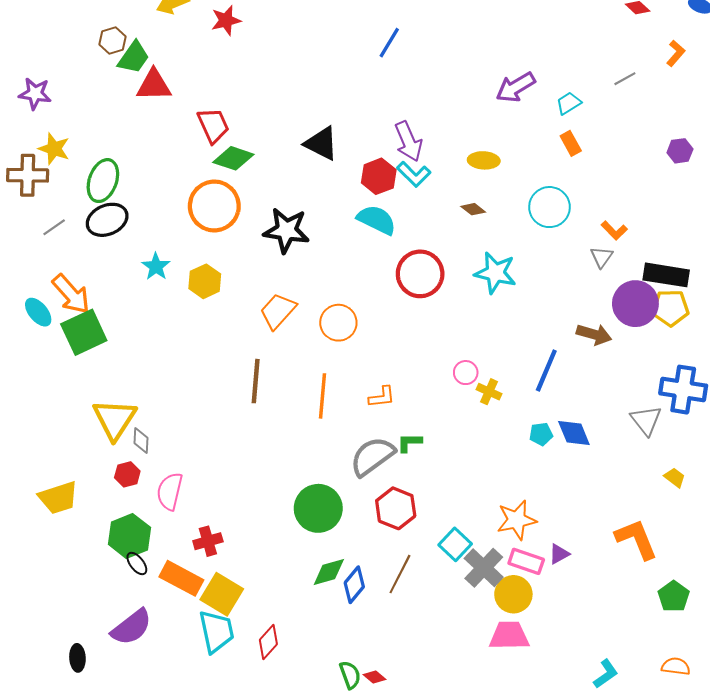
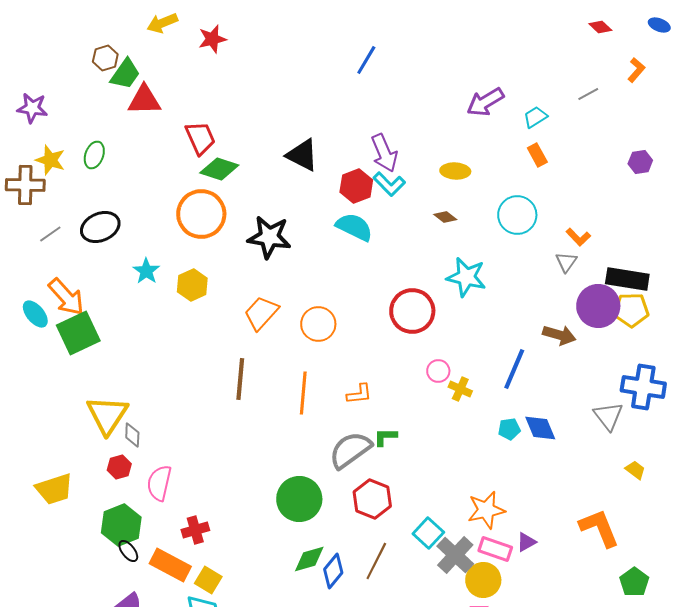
green ellipse: (103, 181) -> (94, 155), moved, size x0.7
red circle: (420, 274) -> (412, 311), moved
yellow square: (222, 594) -> (208, 580), size x0.7

